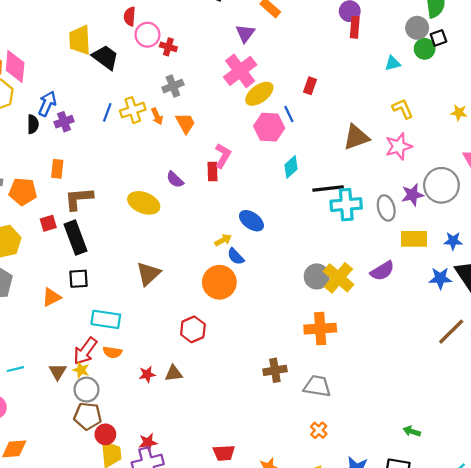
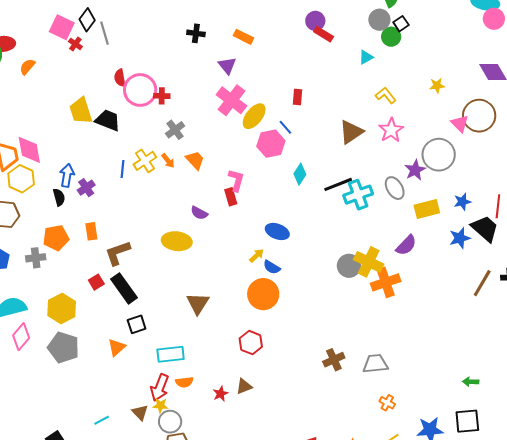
red rectangle: (355, 27) -> (324, 34), turned -48
pink circle: (147, 35) -> (140, 90), size x1.4
orange pentagon: (23, 192) -> (56, 238), moved
orange cross: (320, 329) -> (386, 282), moved

